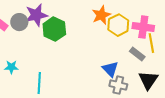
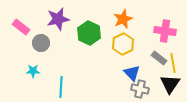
gray circle: (19, 22) -> (41, 43), moved
yellow hexagon: (118, 25) -> (123, 44), moved
green hexagon: (54, 29) -> (89, 33), moved
yellow line: (151, 43) -> (173, 63), moved

